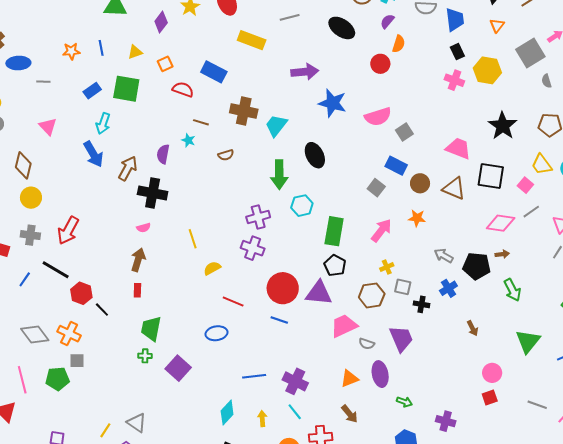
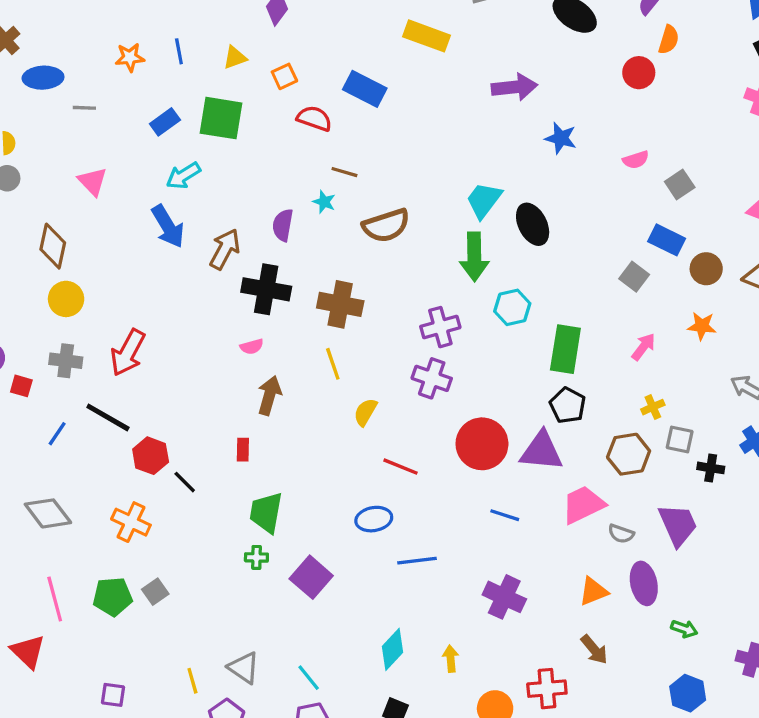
blue star: (333, 103) -> (561, 138), size x0.7
brown cross: (244, 111) -> (340, 304), moved
pink semicircle: (378, 117) -> (636, 160), size x0.6
cyan arrow: (103, 123) -> (183, 176), turned 40
cyan trapezoid: (276, 125) -> (484, 200), moved
brown semicircle: (226, 155) -> (386, 226), size x1.8
pink arrow: (381, 230) -> (643, 347), size x0.7
brown arrow: (138, 260) -> (269, 395), moved
yellow semicircle: (212, 268) -> (365, 412), turned -30
blue line: (279, 320) -> (505, 515), moved
gray diamond: (35, 334) -> (48, 513), moved
gray square: (77, 361) -> (155, 592), moved, turned -35
blue line: (254, 376) -> (417, 561), moved
cyan line: (295, 412) -> (309, 678), moved
yellow line: (105, 430) -> (192, 681), turned -49

